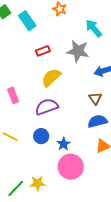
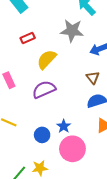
red rectangle: (43, 51) -> (28, 38), moved
blue circle: (41, 136) -> (42, 135), moved

